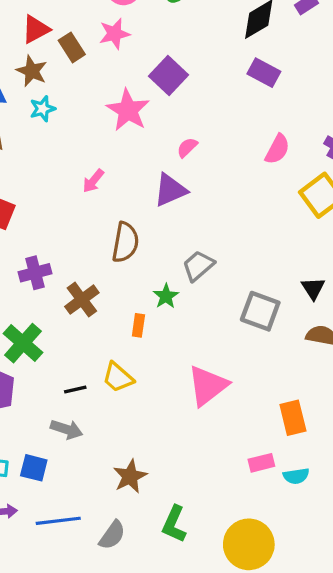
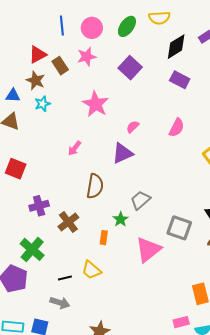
purple square: (169, 75) -> (130, 68), moved
pink semicircle: (277, 149) -> (177, 128), moved
pink triangle: (208, 386) -> (148, 250), moved

